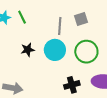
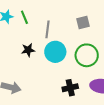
gray line: (60, 26) -> (47, 29), moved

